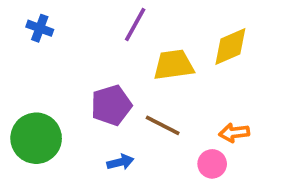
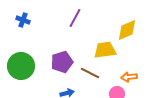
yellow trapezoid: (174, 65) -> (105, 50), moved
green circle: (36, 138) -> (21, 66), moved

